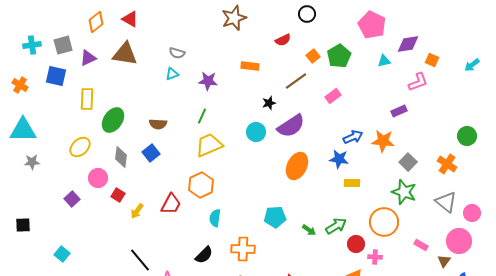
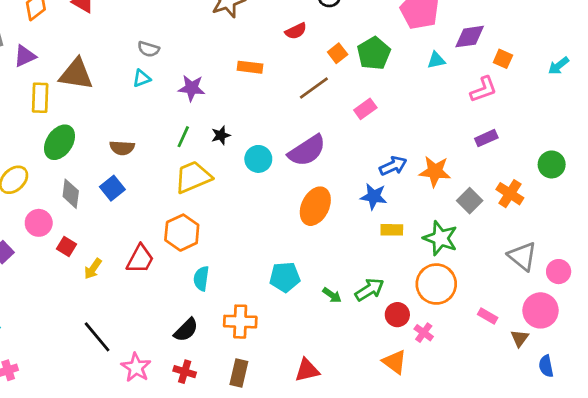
brown triangle: (125, 54) -> (76, 74), moved
yellow rectangle: (87, 99) -> (40, 98), moved
black star: (269, 103) -> (221, 135), moved
purple rectangle: (399, 111) -> (486, 138), moved
orange cross: (447, 164) -> (510, 194), moved
green star: (404, 192) -> (440, 238), moved
pink cross: (375, 257) -> (424, 333), turned 32

